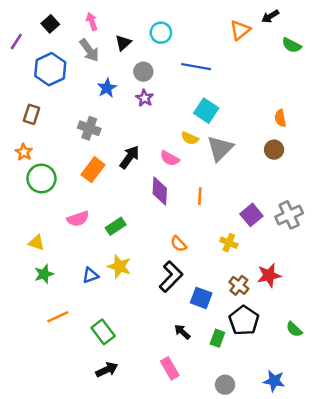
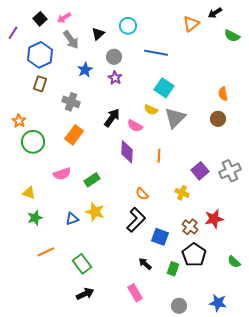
pink arrow: (92, 21) -> (64, 18), moved, turned -104
brown rectangle: (31, 114) -> (40, 84), moved
black arrow: (129, 157) -> (112, 118), moved

